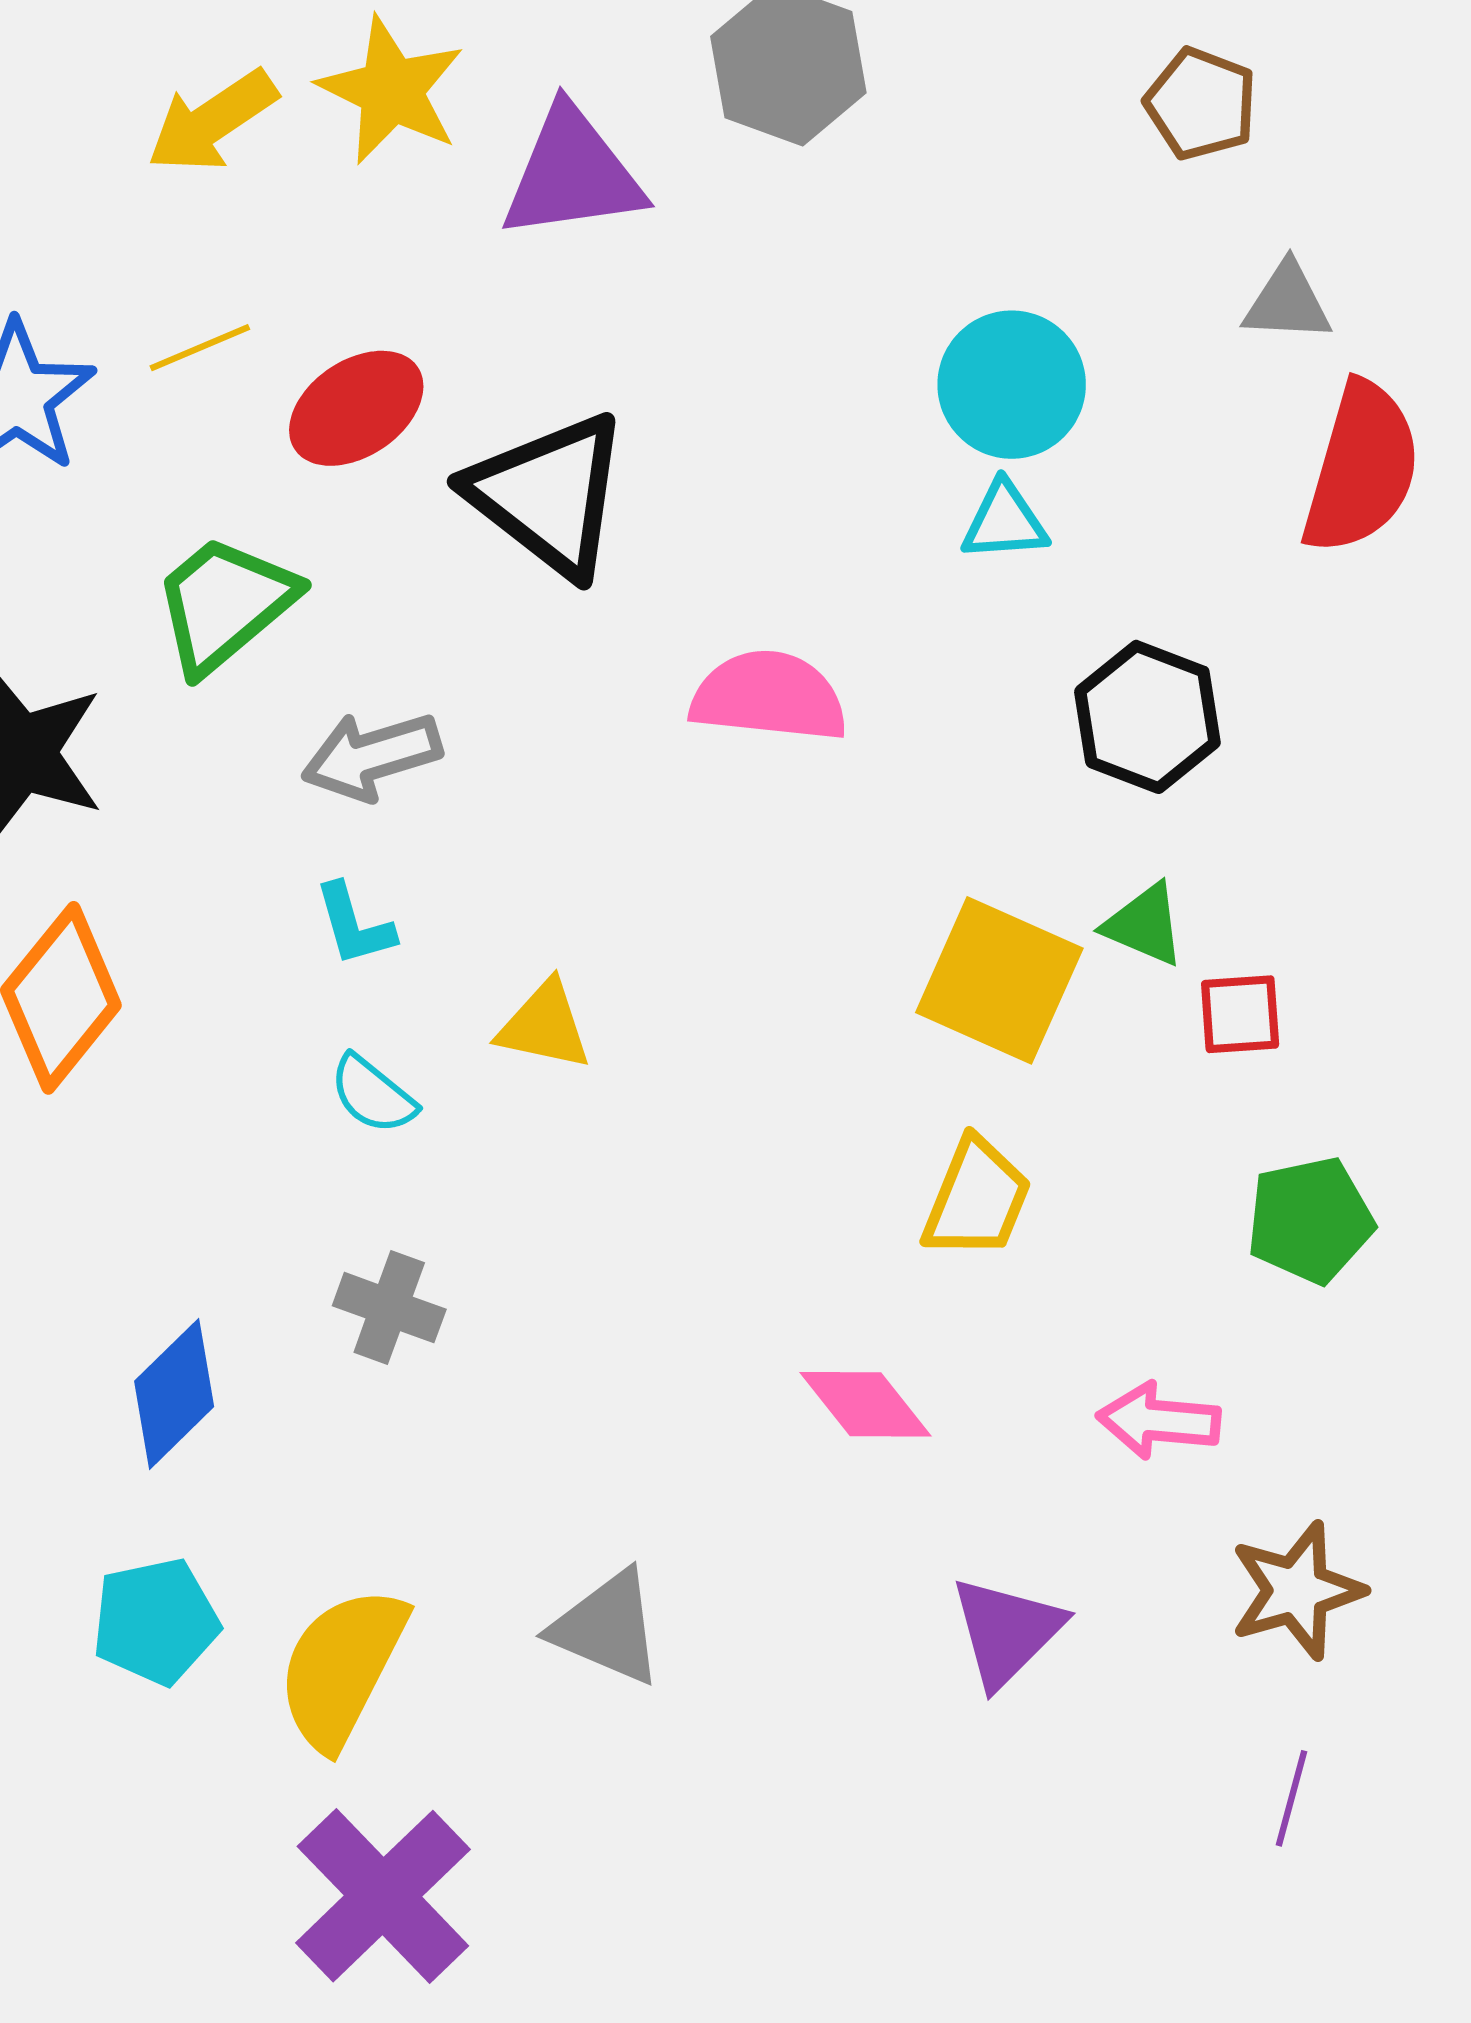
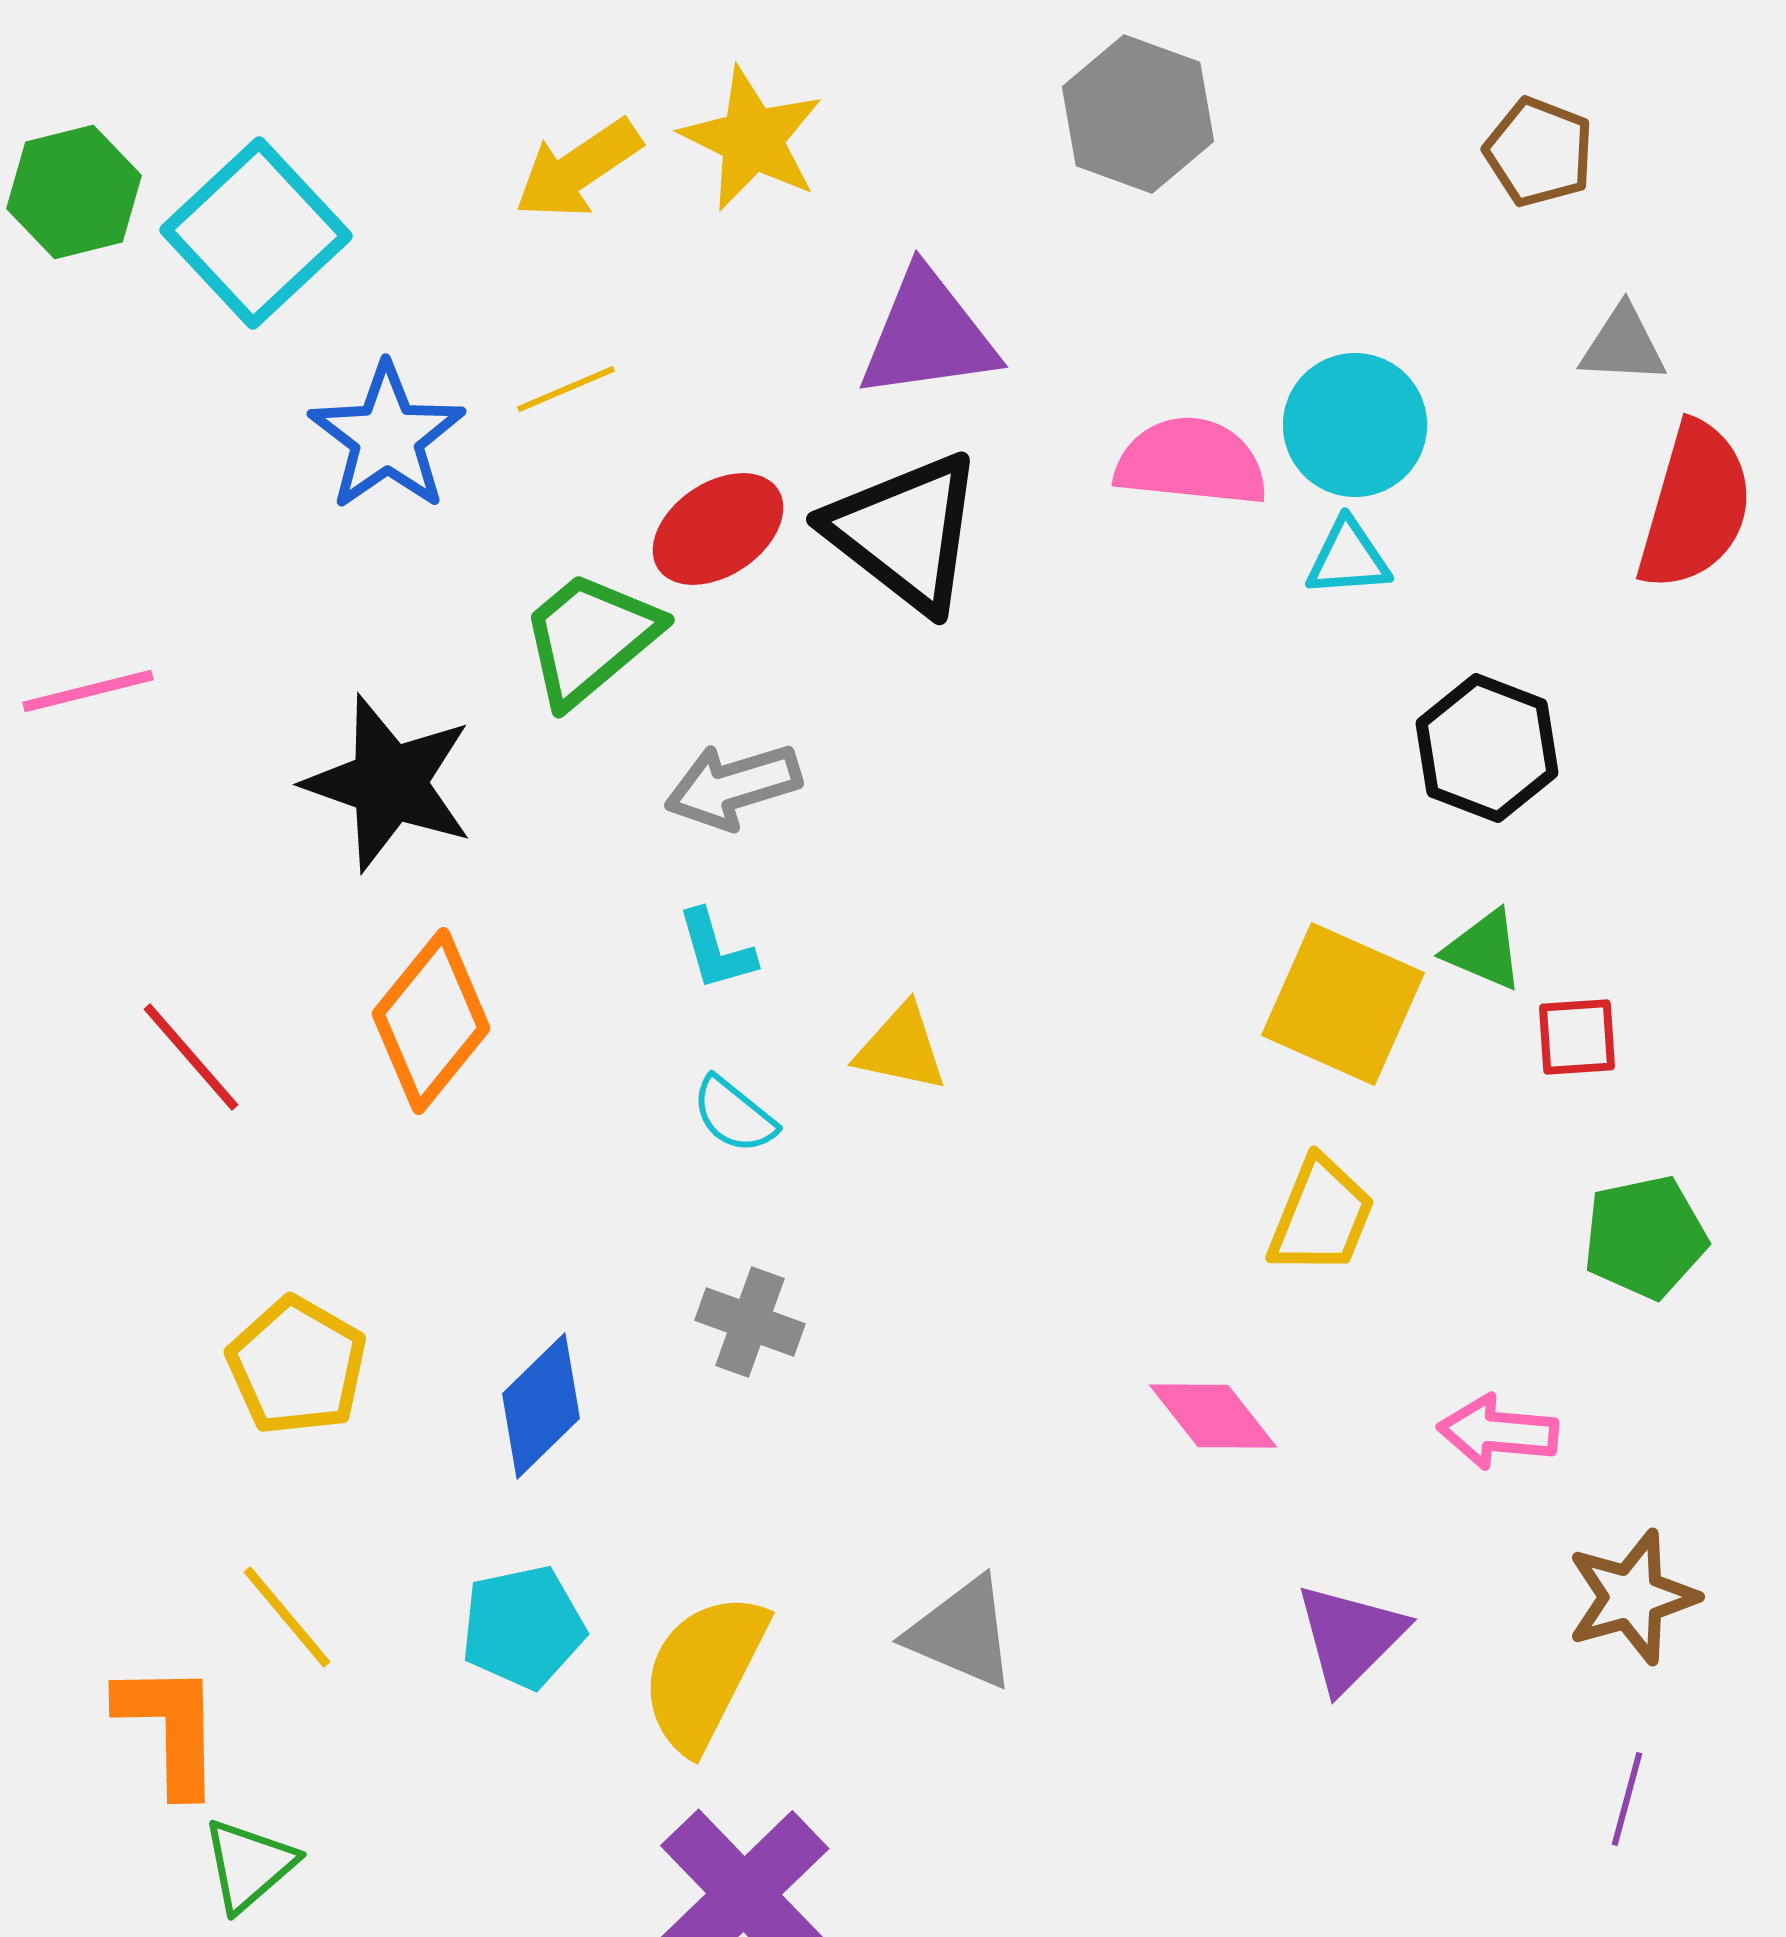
purple triangle: (572, 174) -> (928, 335), moved
red ellipse: (356, 408) -> (718, 529), moved
pink semicircle: (769, 696) -> (1191, 462), moved

